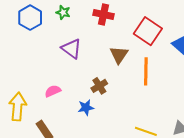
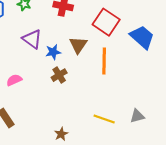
blue star: (86, 108) -> (53, 52), moved

